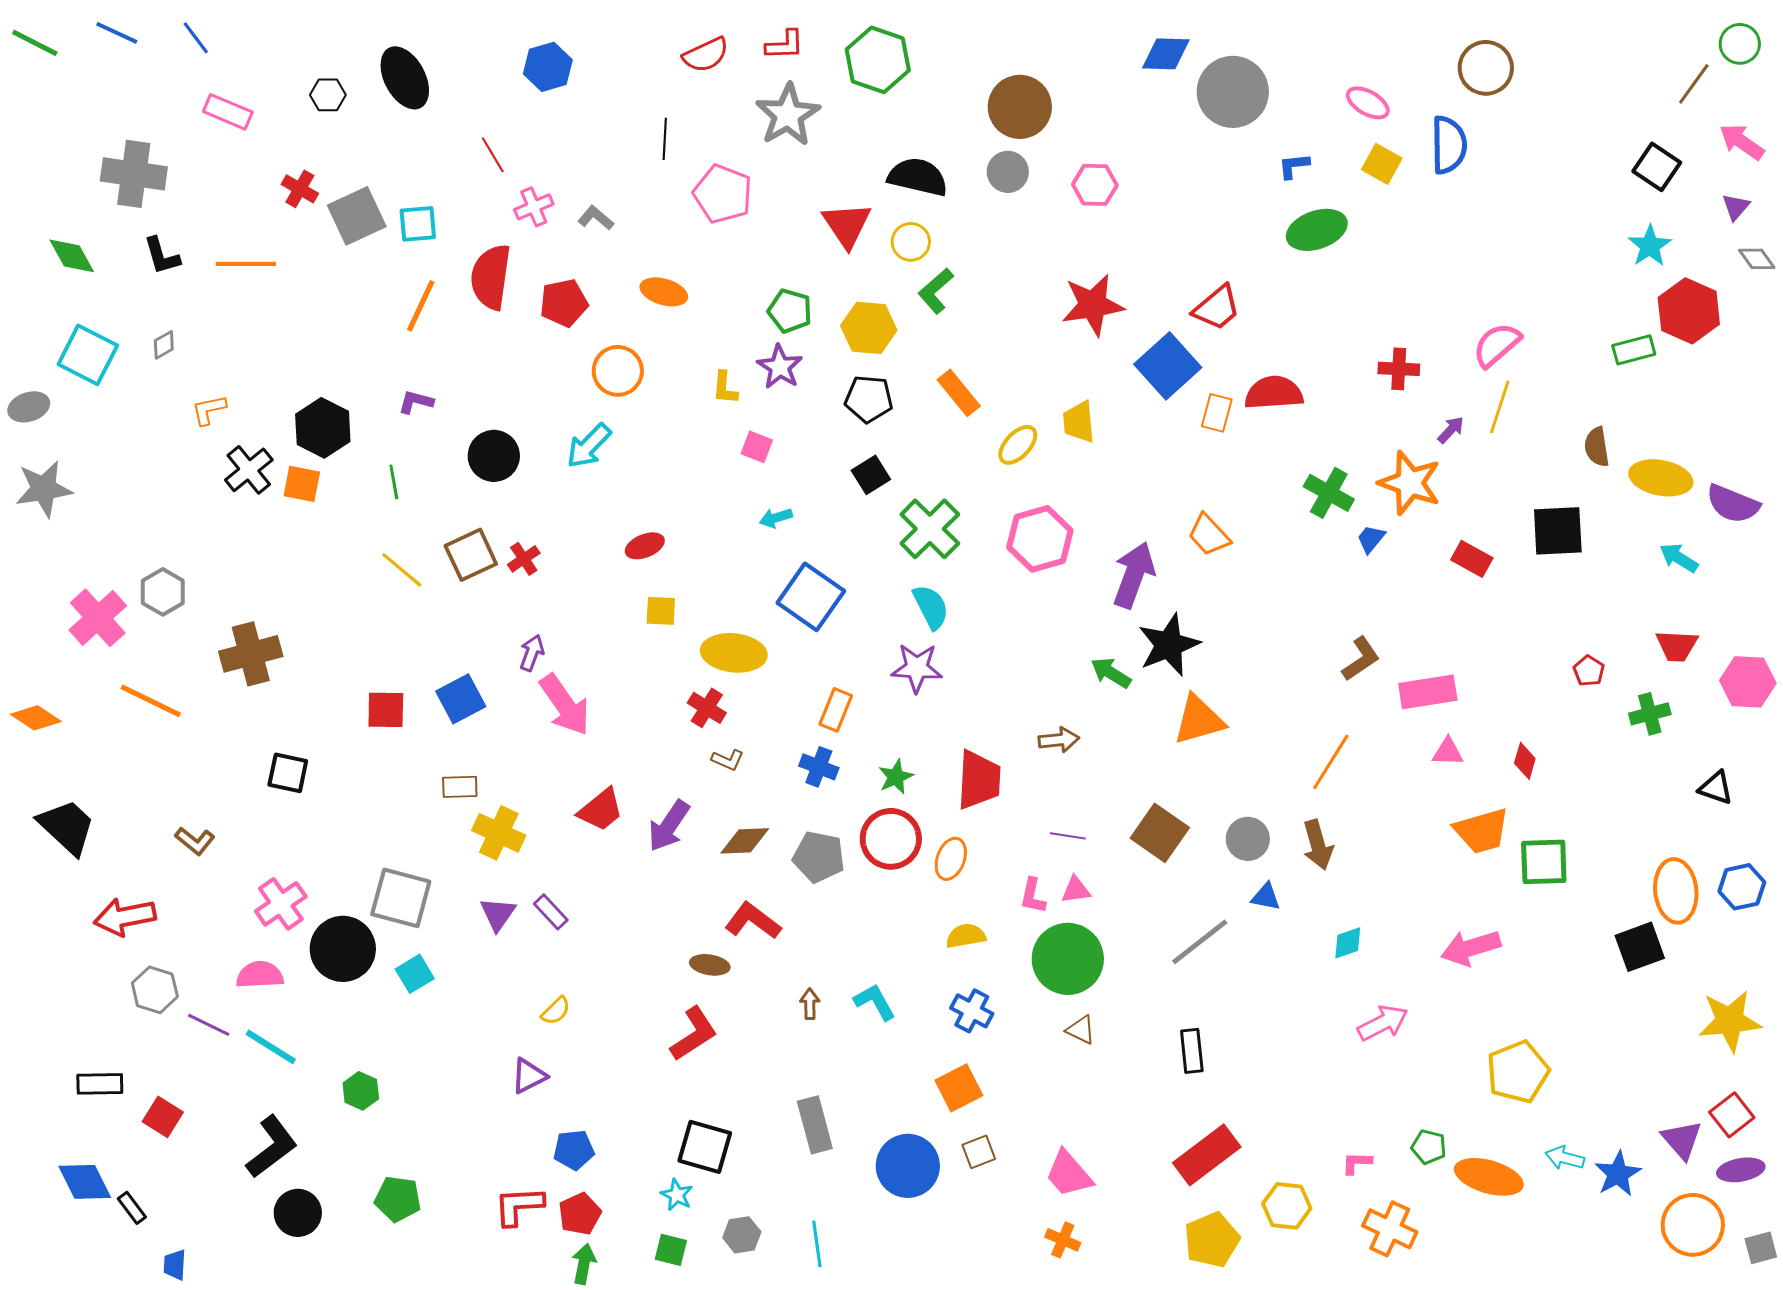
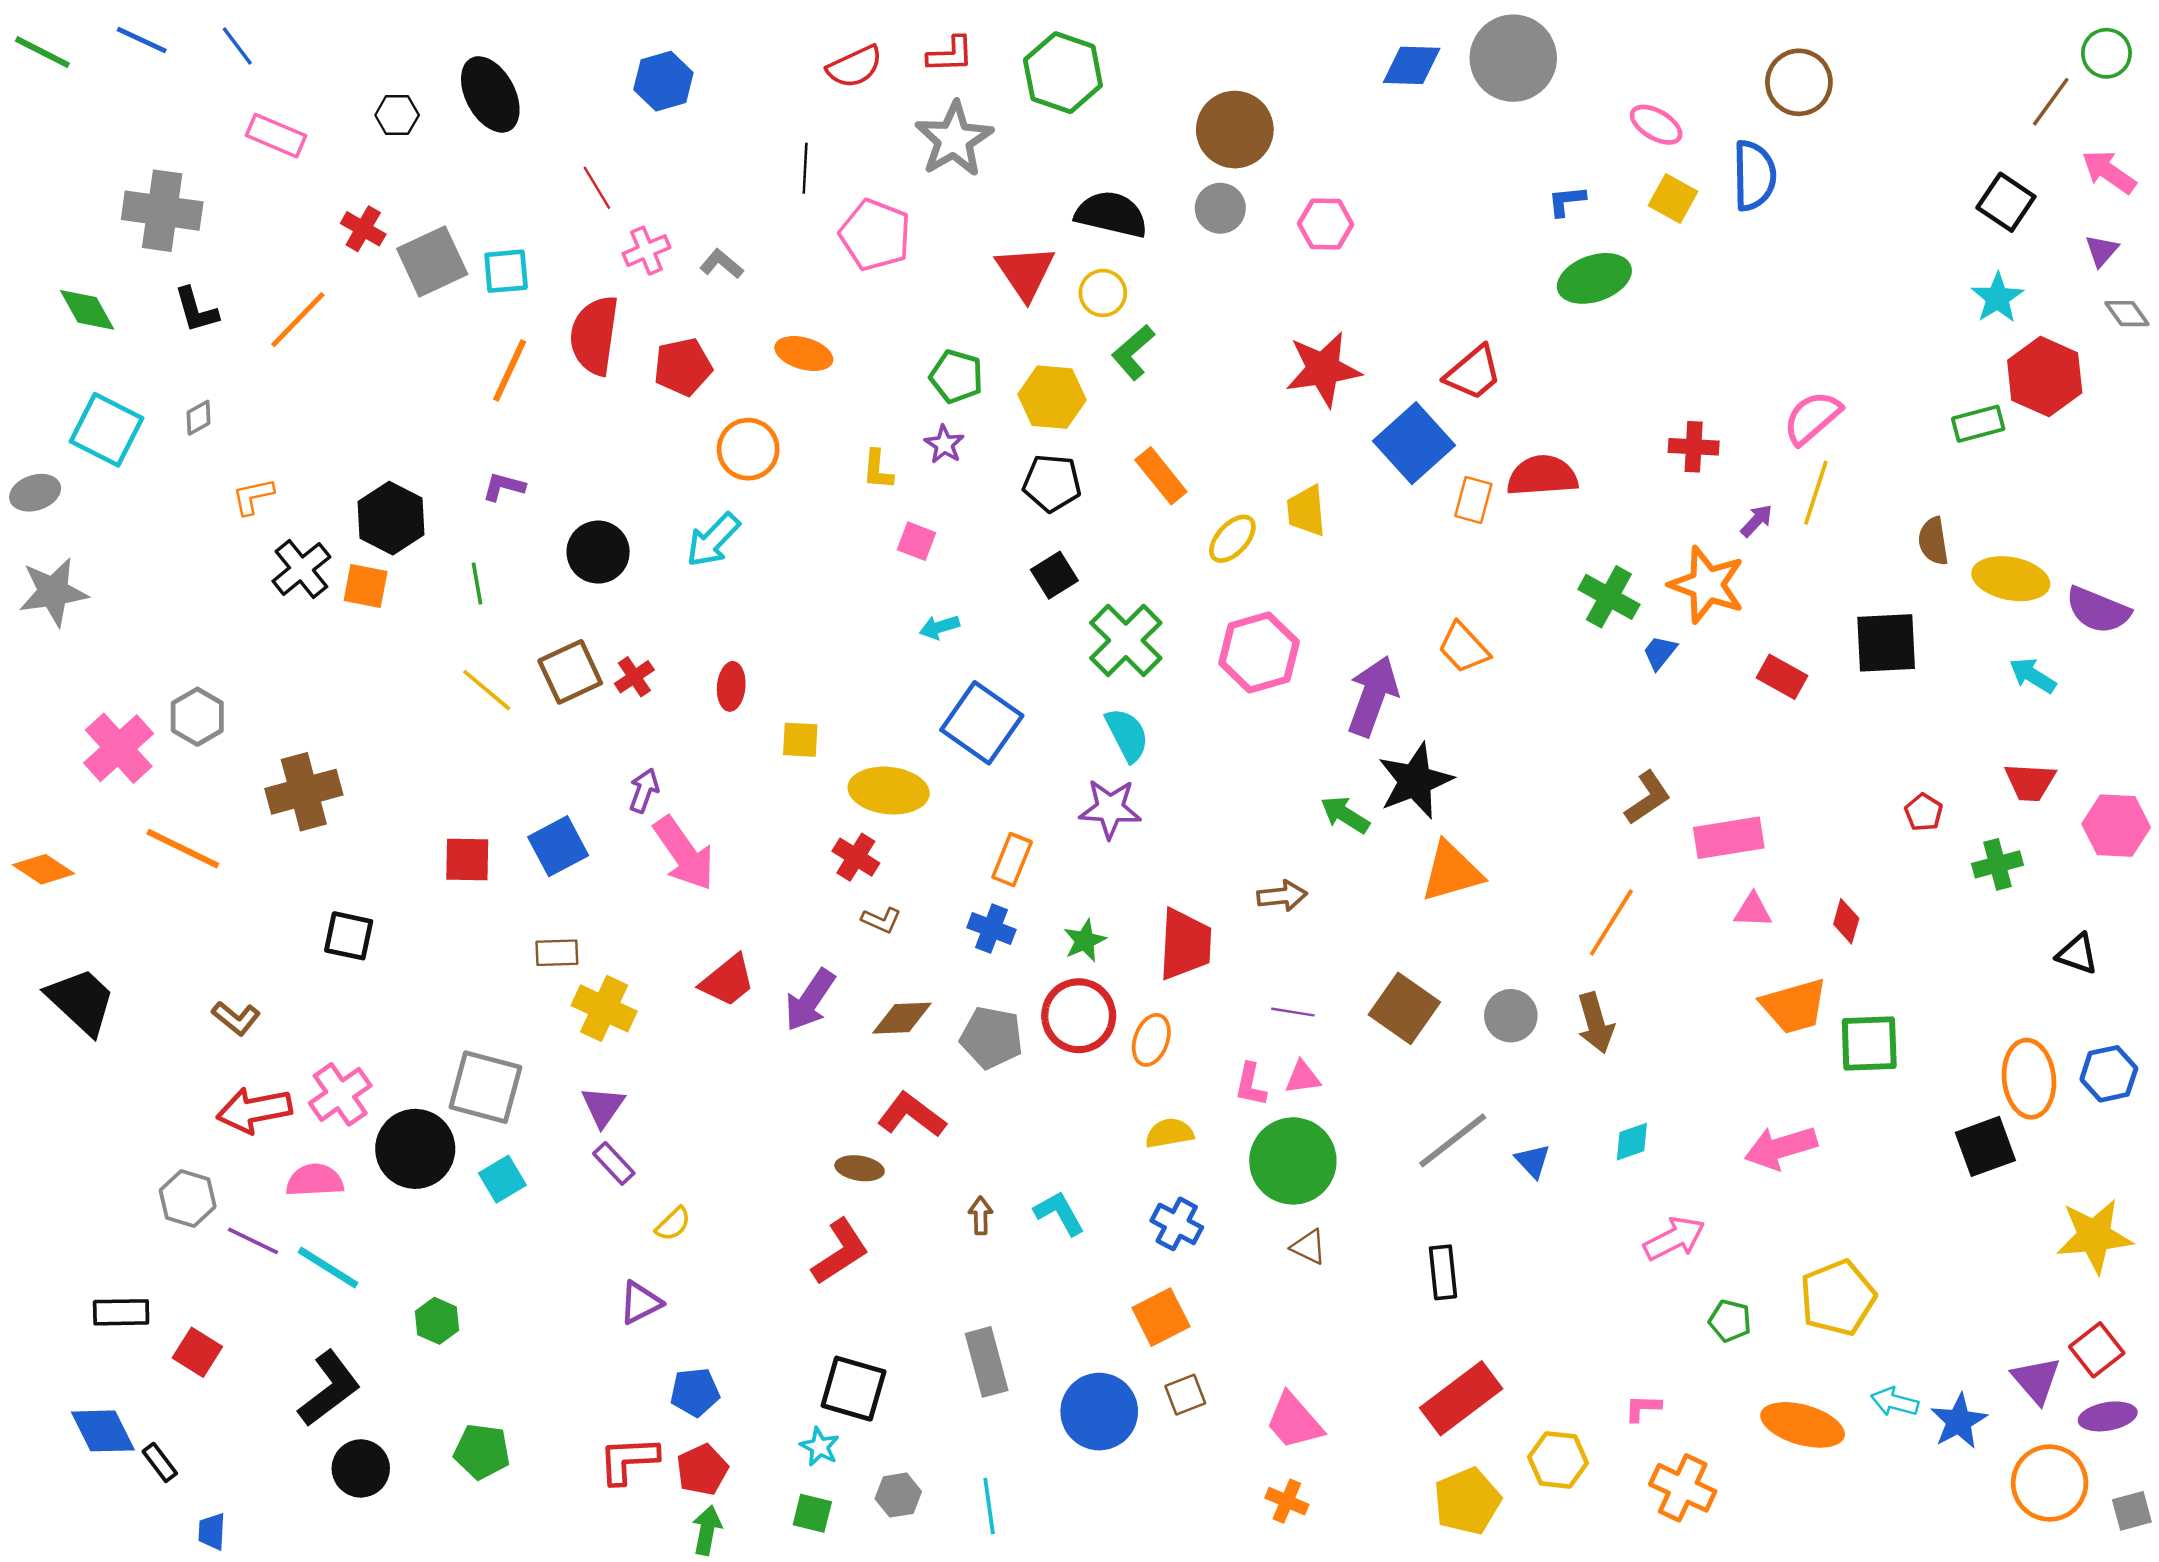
gray circle: (1233, 92) -> (1513, 58), moved
orange line: (246, 264) -> (298, 320), turned -46
purple star: (780, 367) -> (944, 444), size x0.7
red ellipse: (645, 546) -> (731, 686), moved, turned -63
blue triangle: (1266, 897) -> (1533, 1161), moved, turned 36
purple rectangle: (551, 912) -> (614, 1163), moved
red arrow: (125, 917) -> (254, 1110), moved
green pentagon: (1429, 1147) -> (1730, 1321), moved

